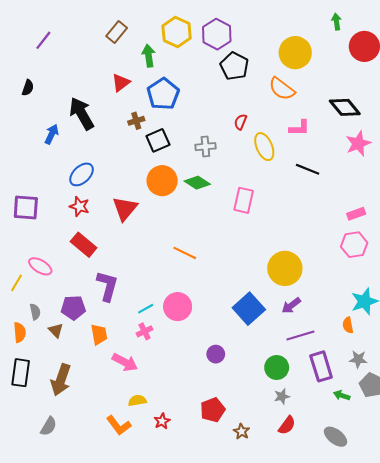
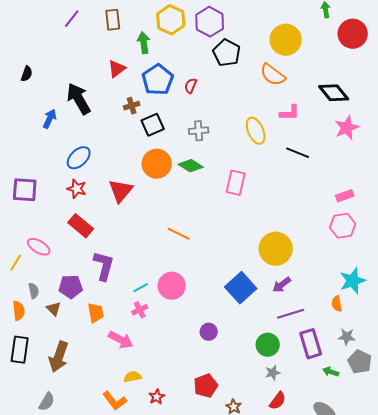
brown rectangle: (117, 32) -> (113, 20), turned -45
purple line: (43, 40) -> (72, 19), moved
red semicircle: (241, 122) -> (191, 86), moved

